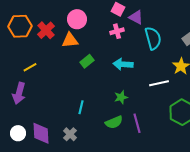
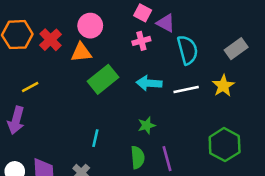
green rectangle: (87, 61) -> (103, 79), size x1.6
white line: (159, 83) -> (186, 90), moved
green semicircle: (114, 122) -> (138, 157), turned -72

